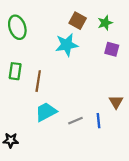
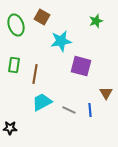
brown square: (78, 21) -> (42, 17), moved
purple square: (112, 49) -> (81, 66), moved, size x1.5
gray line: (75, 121) -> (69, 110), turned 48

